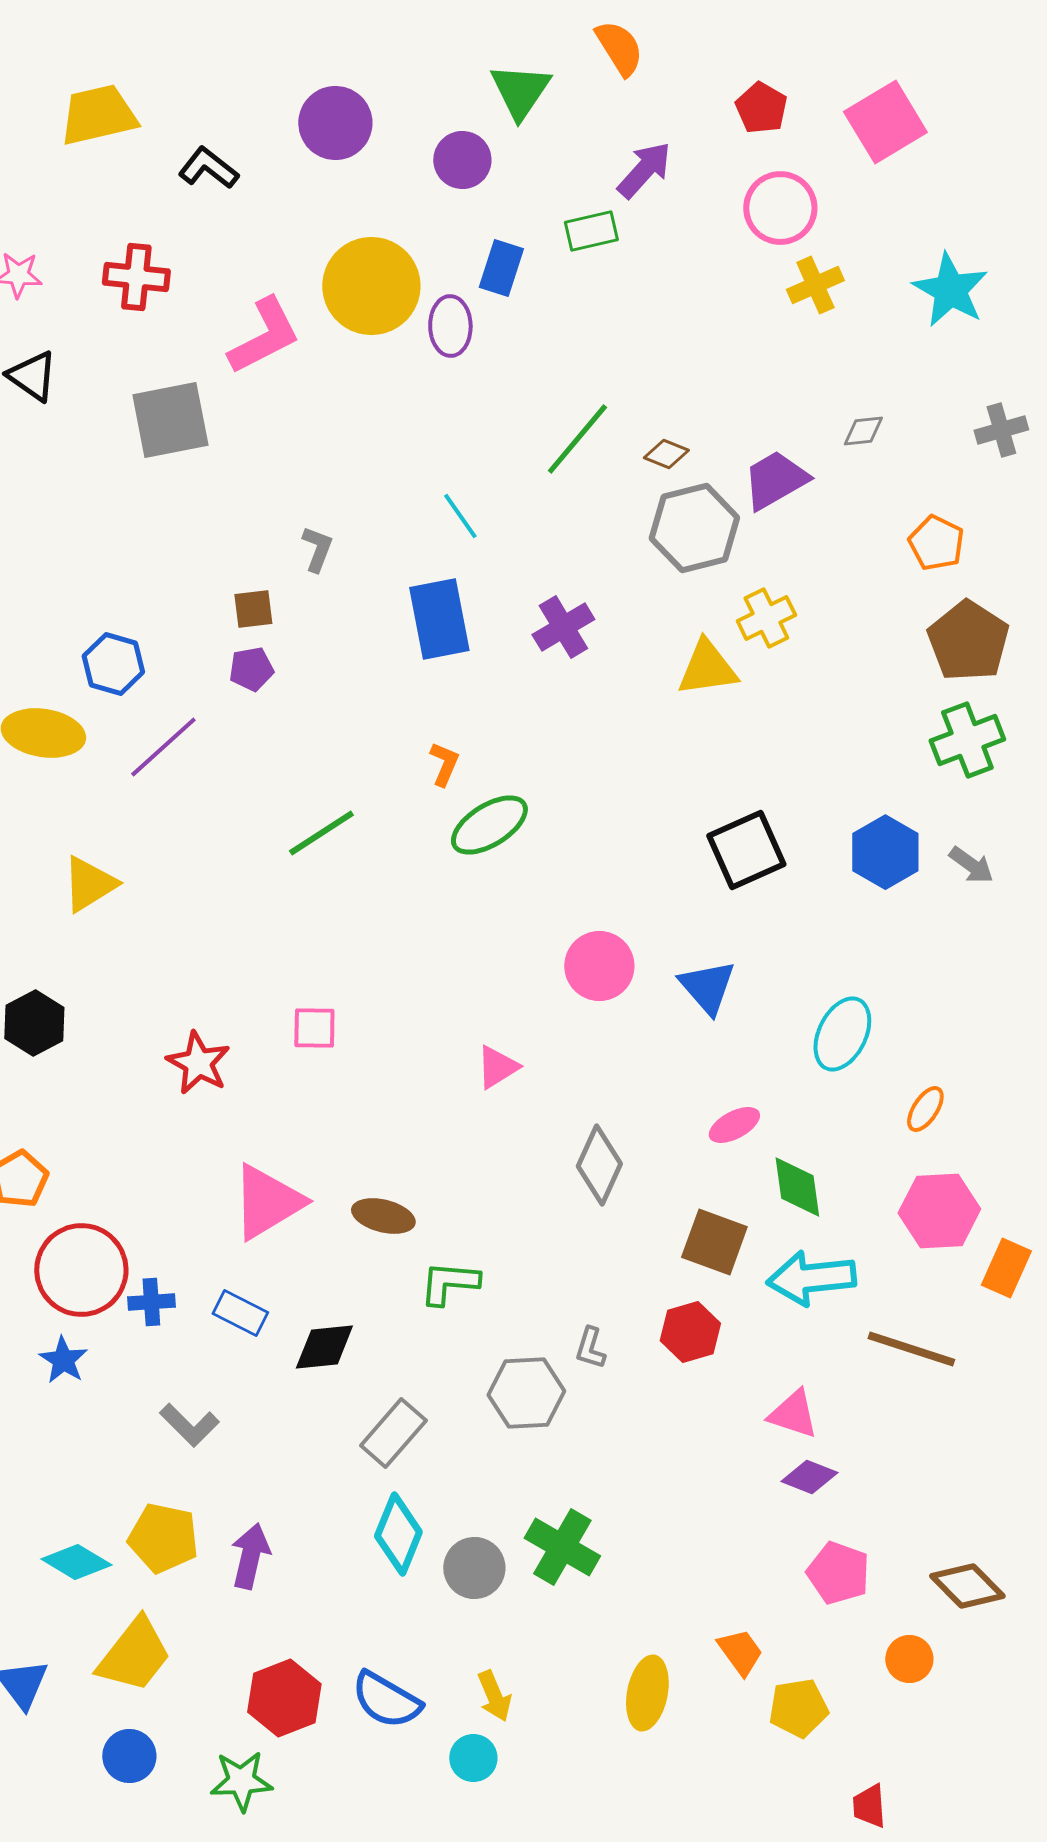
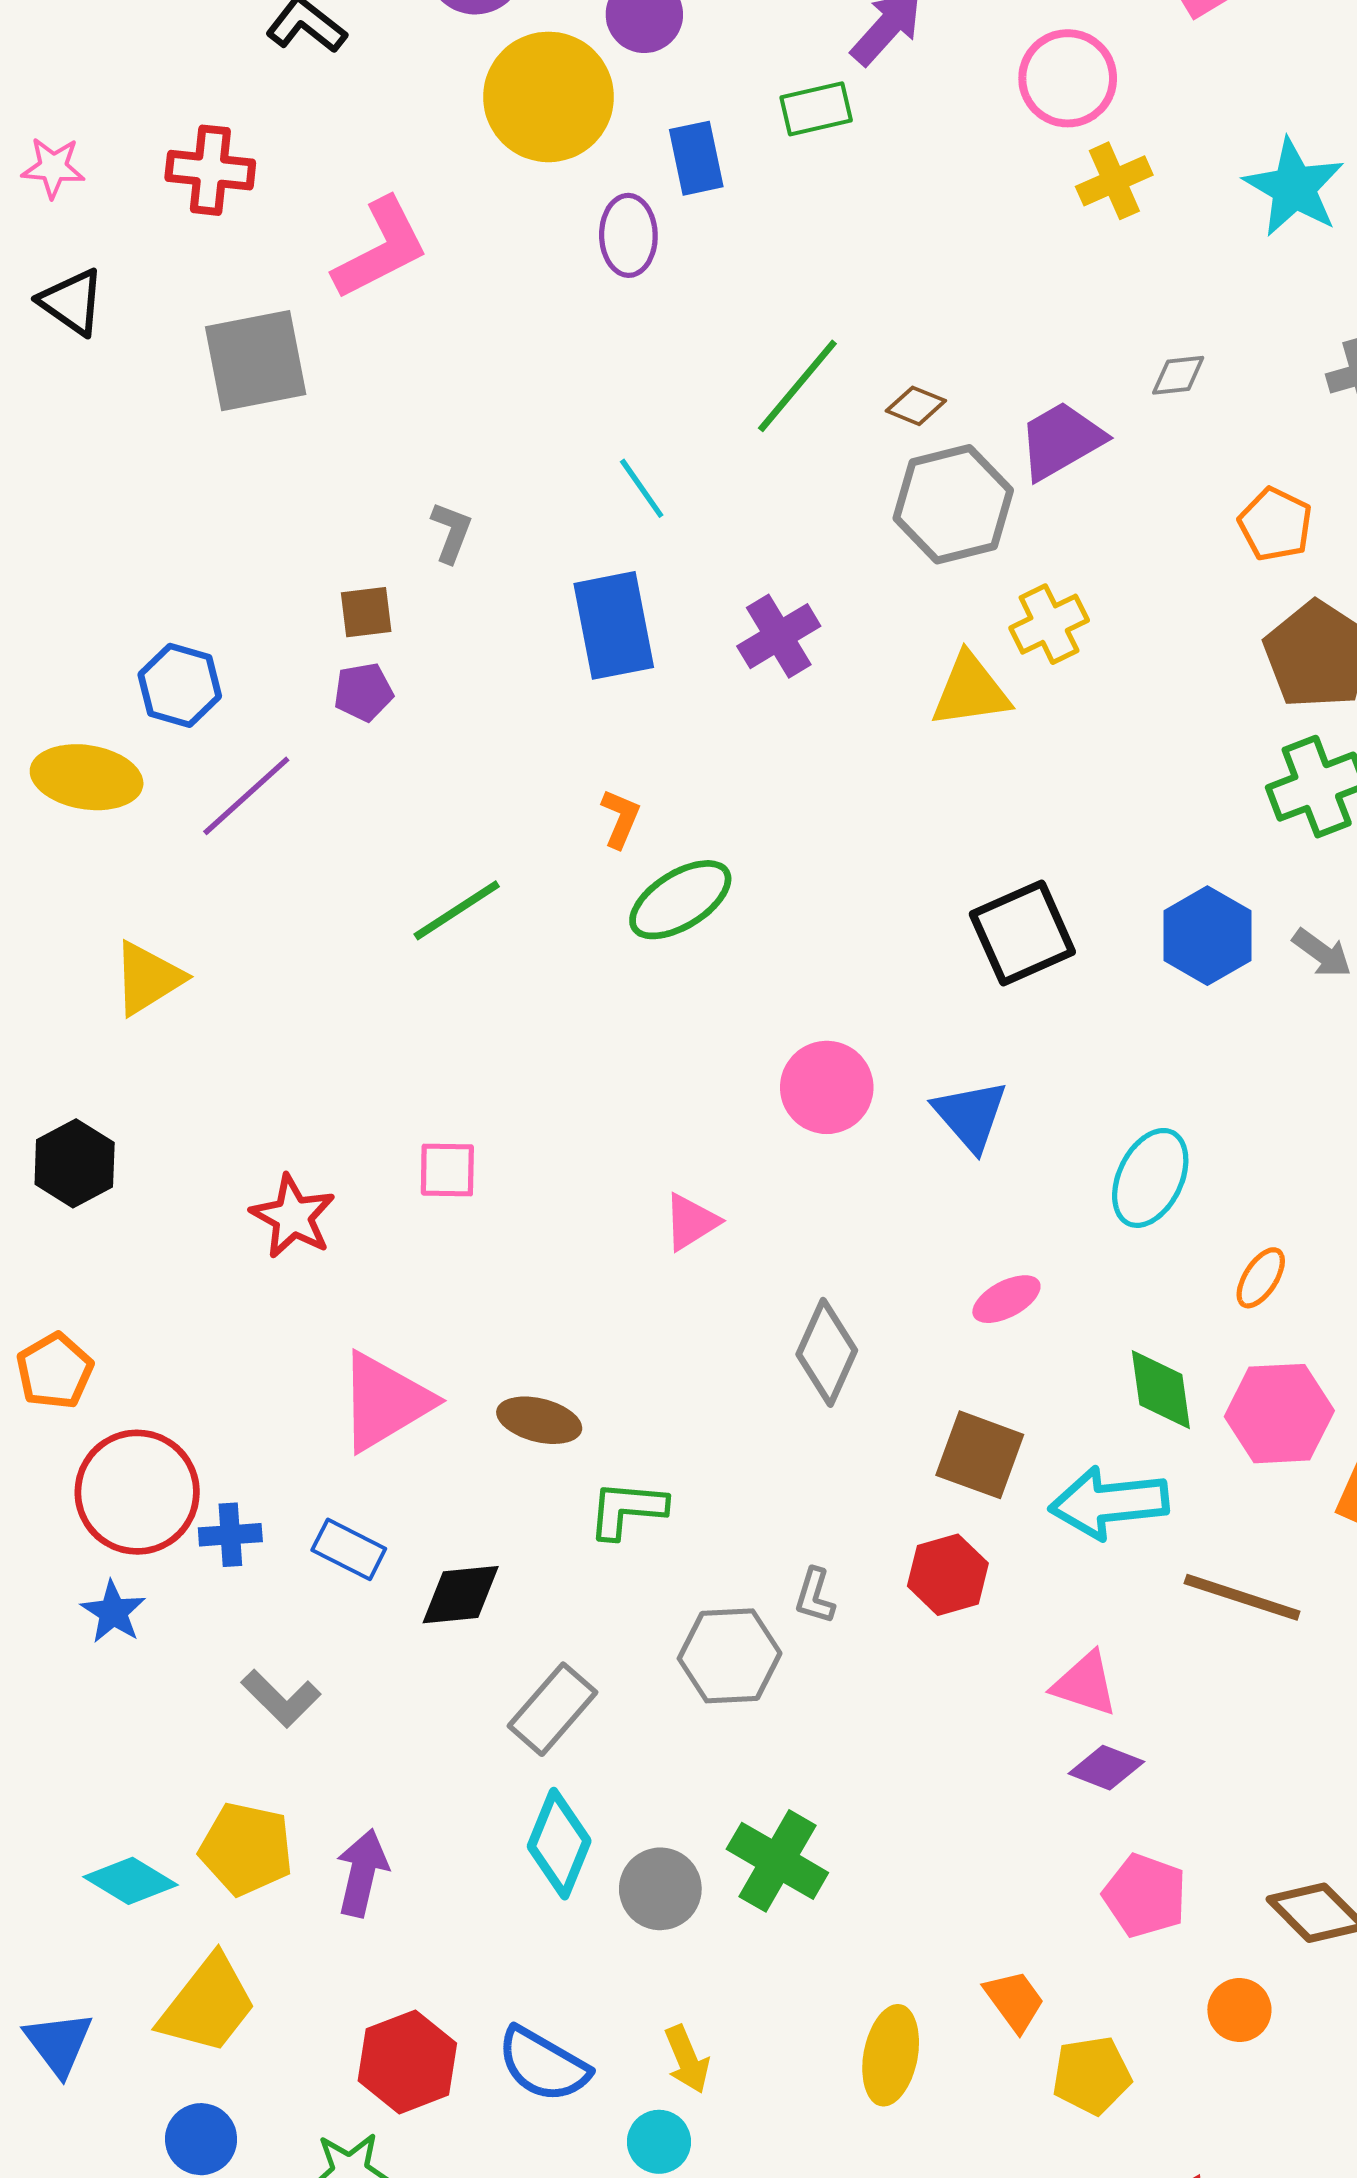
blue rectangle: (501, 268) -> (696, 158), turned -30
yellow circle: (371, 286) -> (548, 97), moved
green diamond: (797, 1187) -> (1161, 1390), moved

